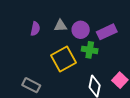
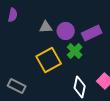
purple semicircle: (35, 29) -> (13, 15), moved
green cross: (90, 50) -> (75, 51), turned 35

